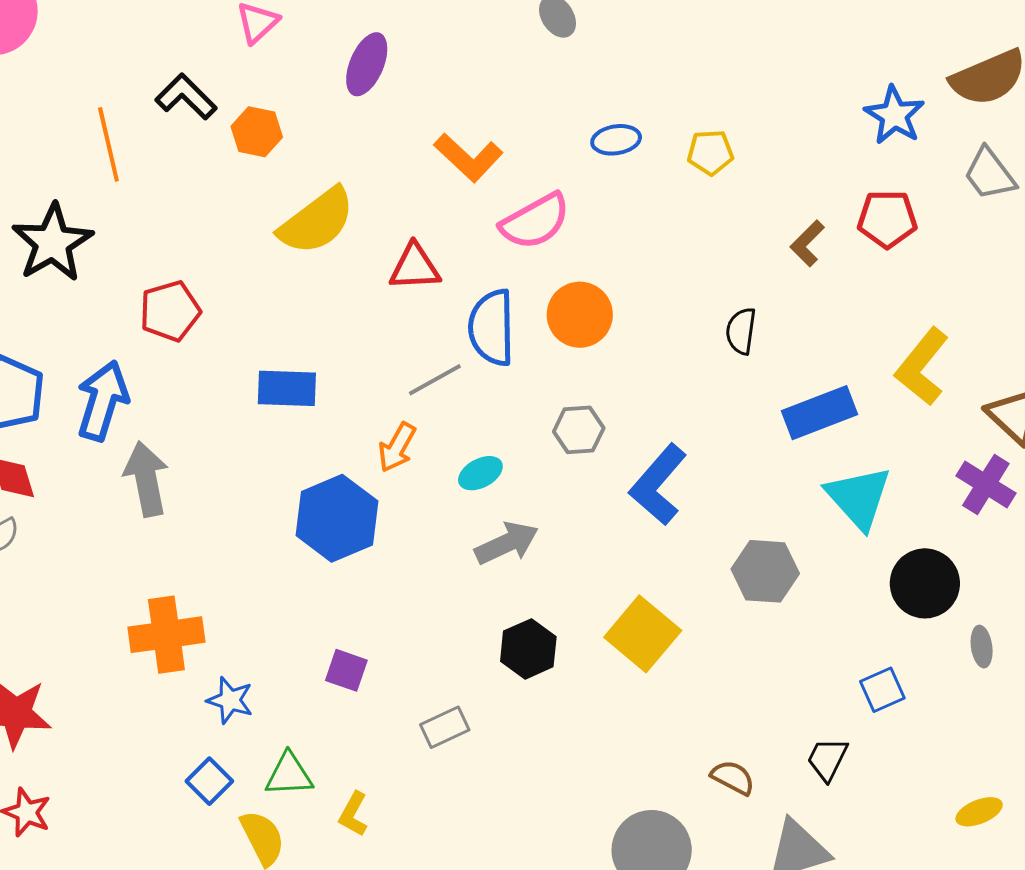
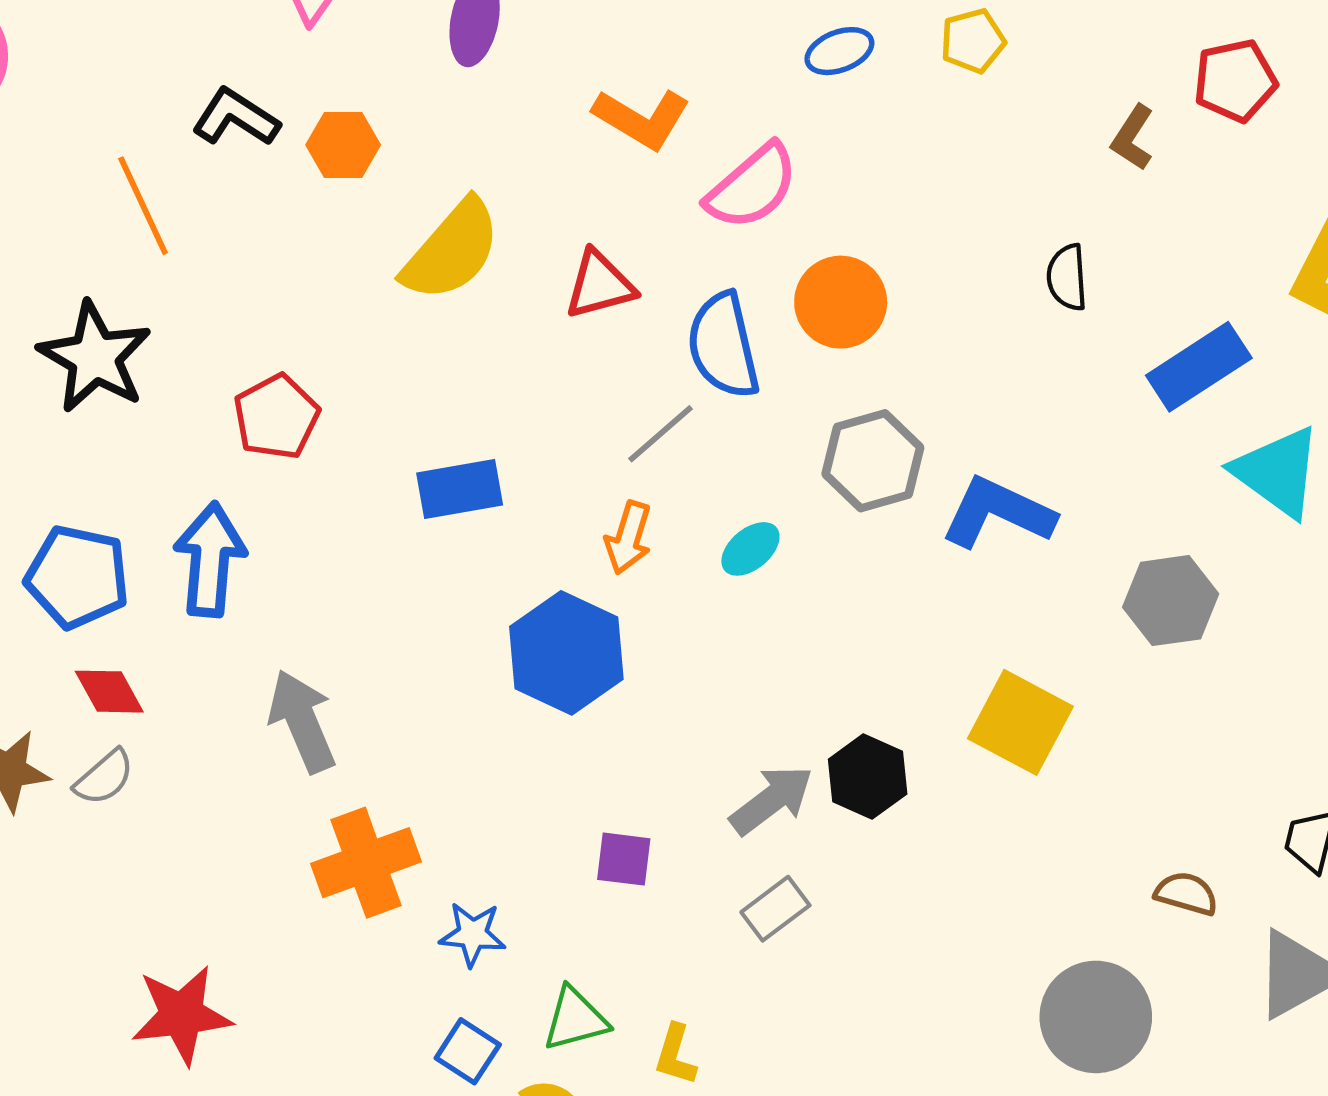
gray hexagon: (579, 430) -> (873, 461), size x1.4
gray arrow: (146, 479) -> (302, 721), moved
blue L-shape: (658, 485) -> (998, 513), turned 86
gray arrow: (507, 543) -> (772, 800), moved

